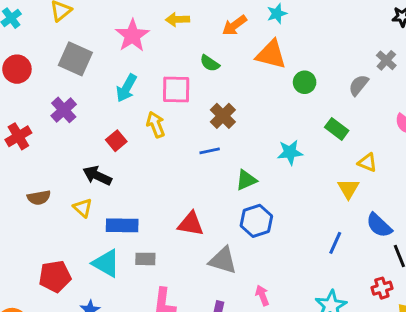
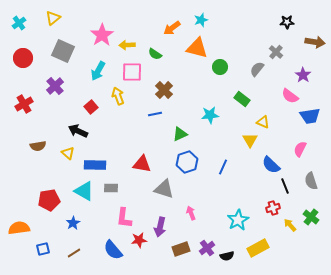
yellow arrow: (178, 19) -> (127, 45), moved
blue line: (335, 243) -> (223, 167), moved

